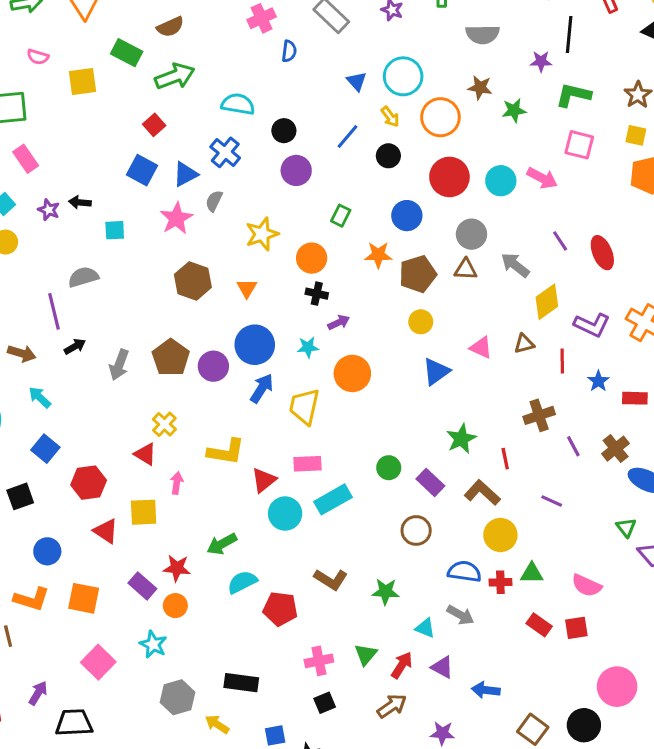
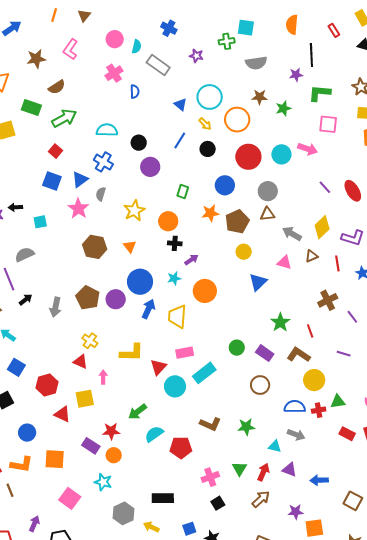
gray arrow: (515, 265) -> (292, 234), moved

